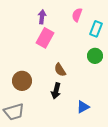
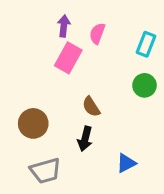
pink semicircle: (77, 15) -> (97, 34), moved
gray trapezoid: (14, 112) -> (45, 171), moved

